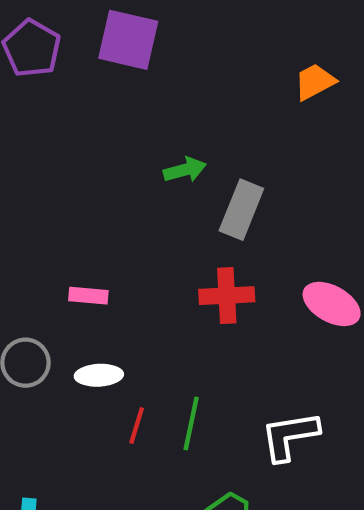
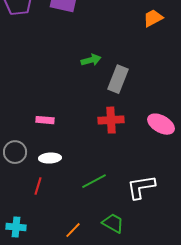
green line: (191, 423) -> (94, 181), turned 50
red line: (137, 426) -> (38, 186), moved

